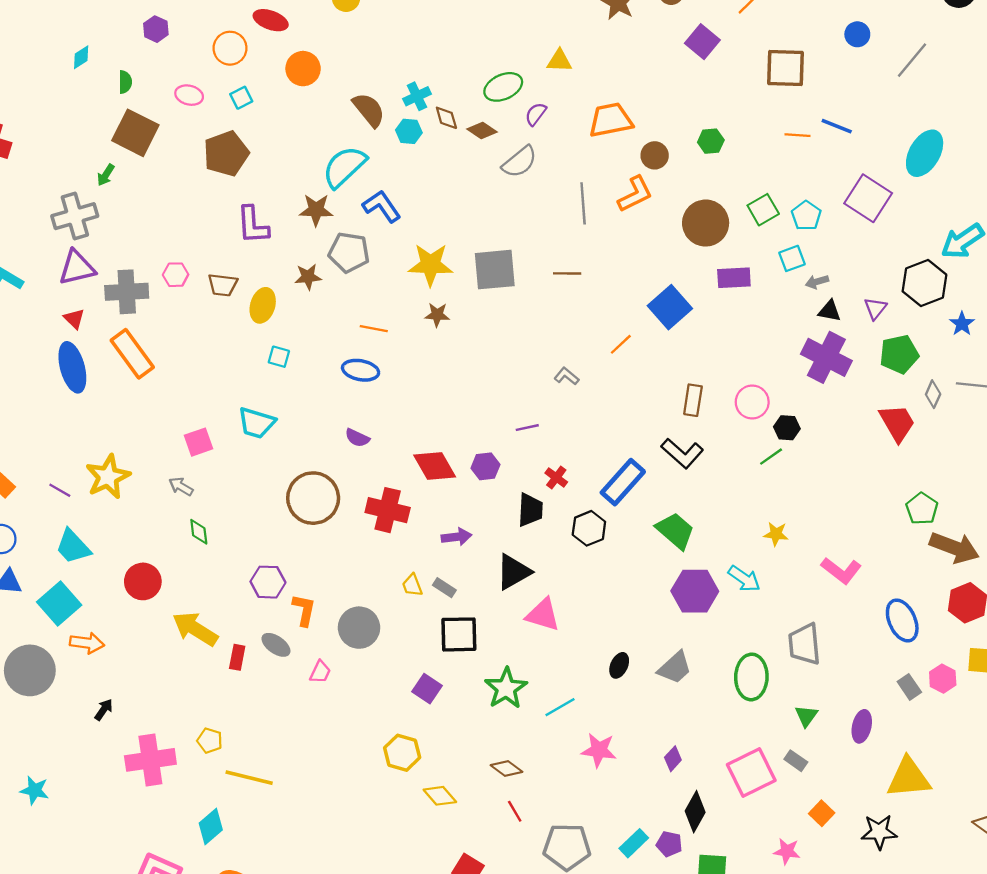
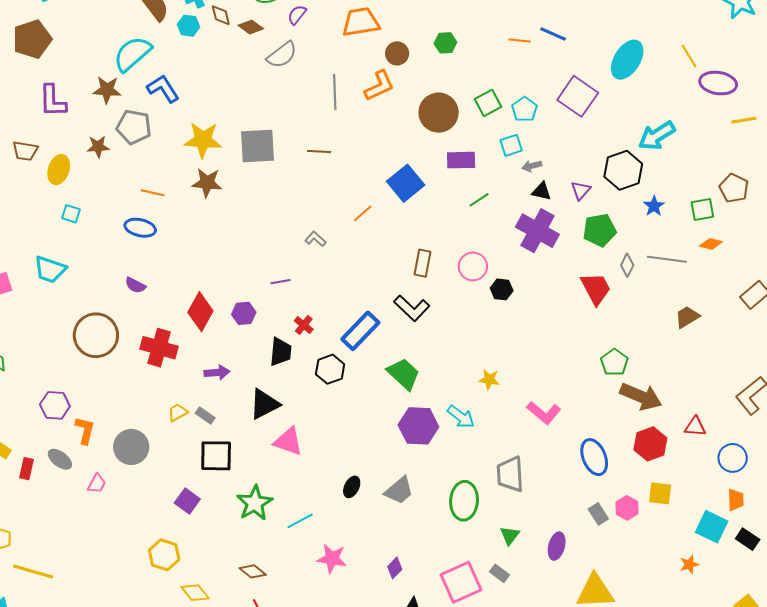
brown star: (437, 315) -> (207, 183), size x1.4
green line: (771, 457) -> (479, 200), moved
red diamond: (435, 466) -> (200, 312), turned 57
yellow trapezoid: (412, 585) -> (178, 412), turned 80

